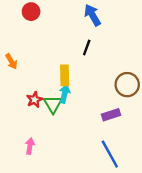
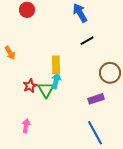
black line: (87, 48) -> (87, 41), moved, turned 40

